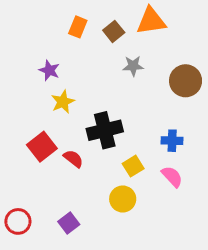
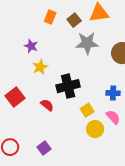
gray star: (133, 66) -> (87, 43), size x1.6
red square: (42, 147) -> (15, 97), moved
yellow circle: (123, 199) -> (95, 129), moved

